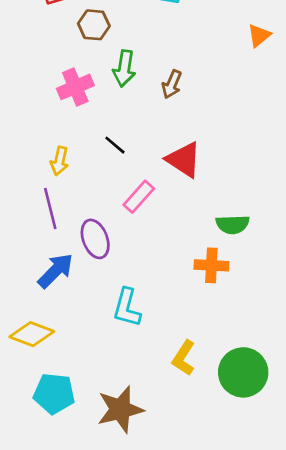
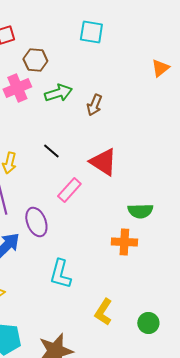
green arrow: (124, 68) -> (58, 93), turned -116
pink cross: (75, 87) -> (17, 88), moved
green circle: (243, 372) -> (148, 323), size x0.6

